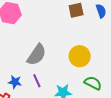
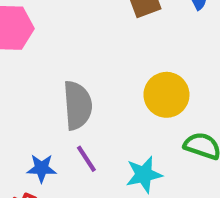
gray semicircle: (37, 55) -> (77, 105), turned -30

